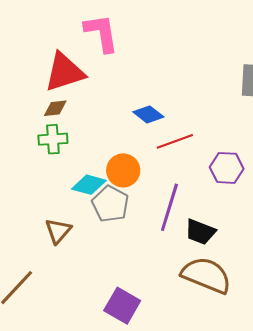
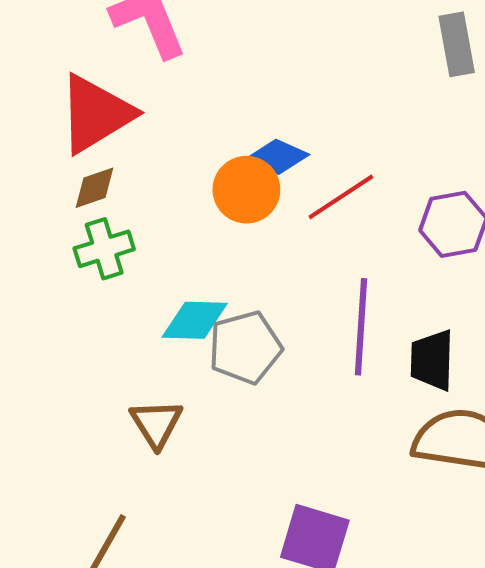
orange circle: (123, 170) -> (246, 190), moved
gray pentagon: (110, 204) -> (245, 348), turned -30
black trapezoid: (200, 232) -> (432, 360), turned 84

